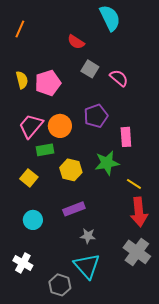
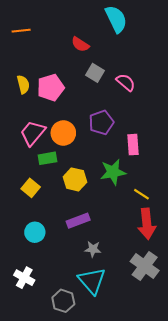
orange line: (20, 29) -> (21, 31), turned 60

